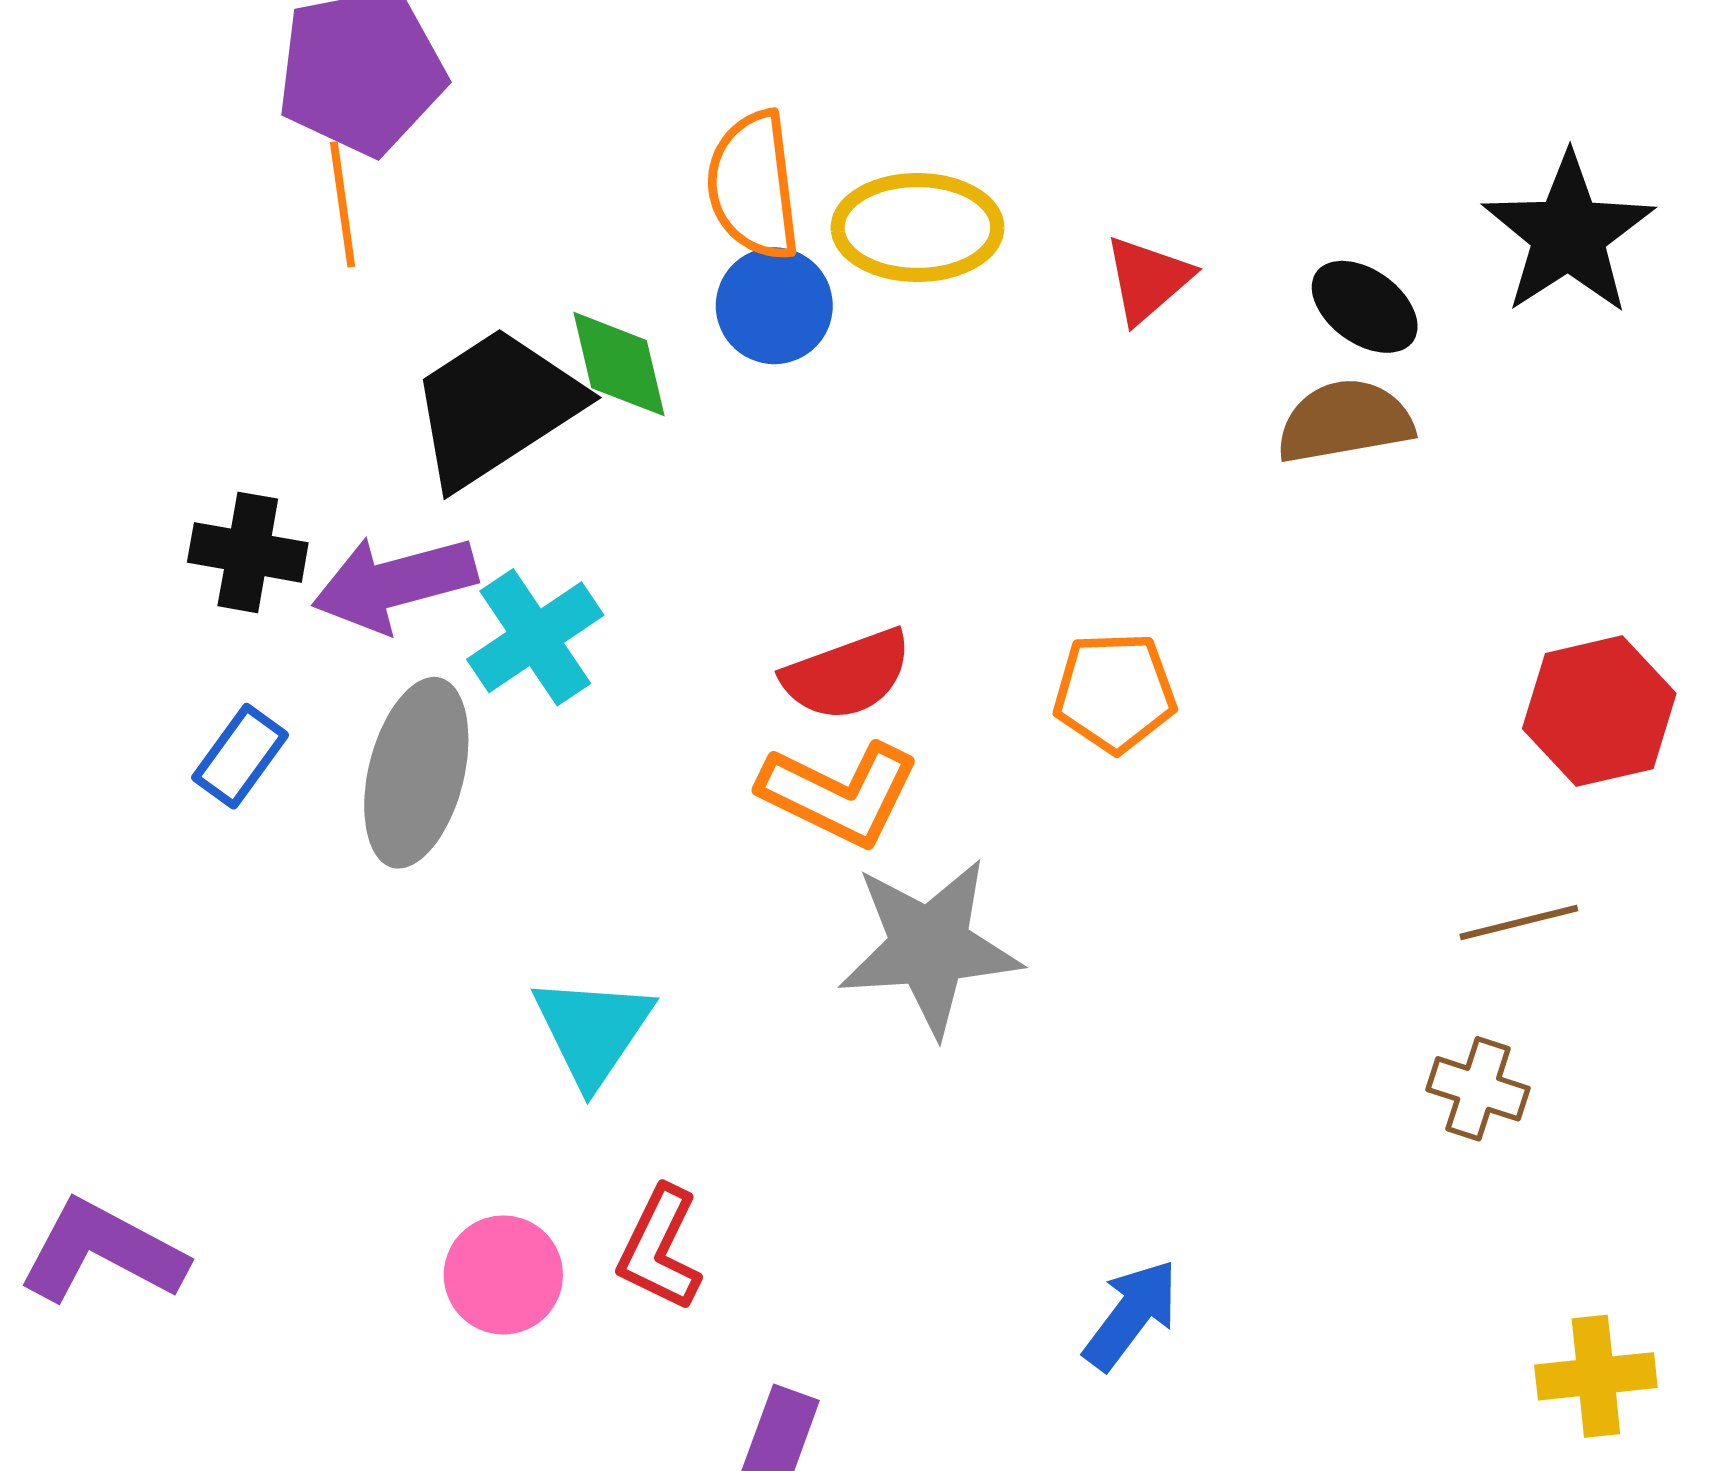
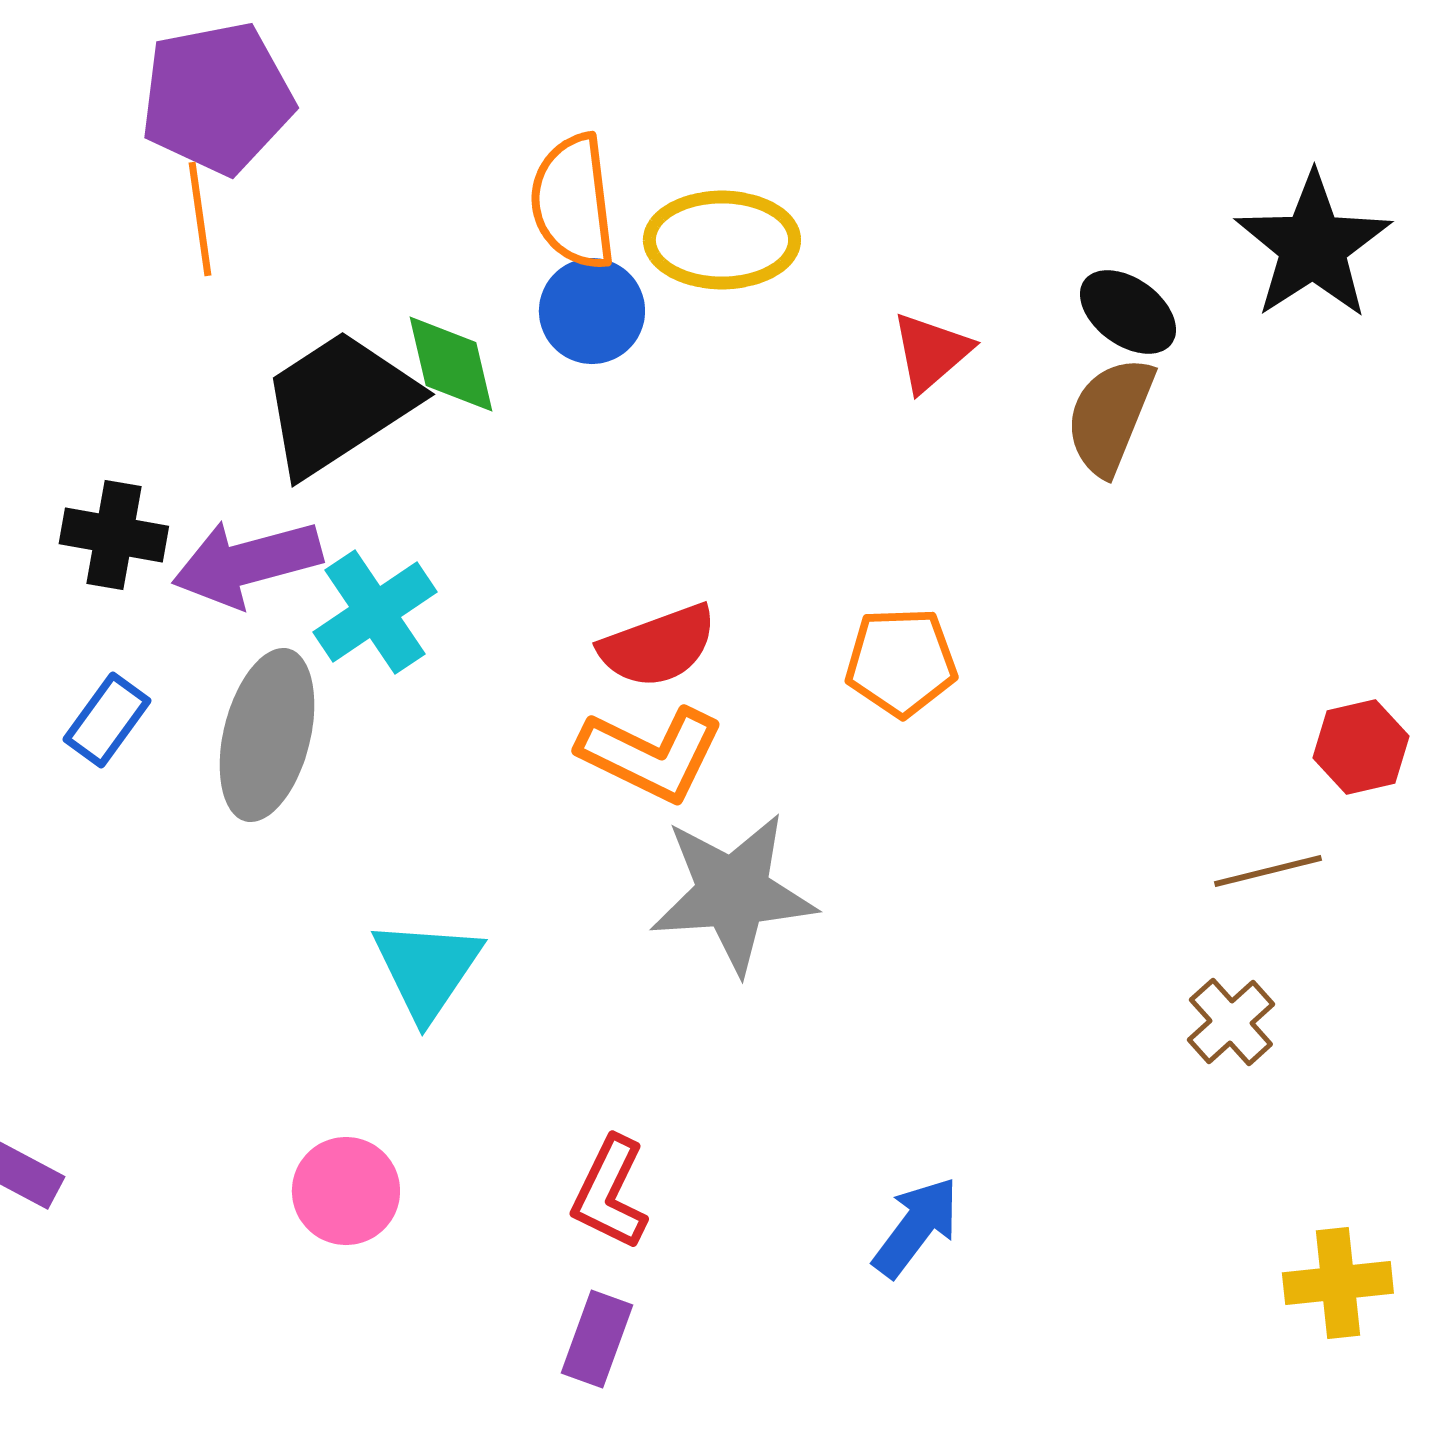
red triangle: (1148, 279) -> (931, 352), moved
brown semicircle: (1345, 421) -> (1110, 416), turned -58
red hexagon: (1599, 711) -> (1361, 747), moved, size x0.7
brown cross: (1478, 1089) -> (1231, 1022), turned 30
red L-shape: (660, 1249) -> (610, 1193), moved

